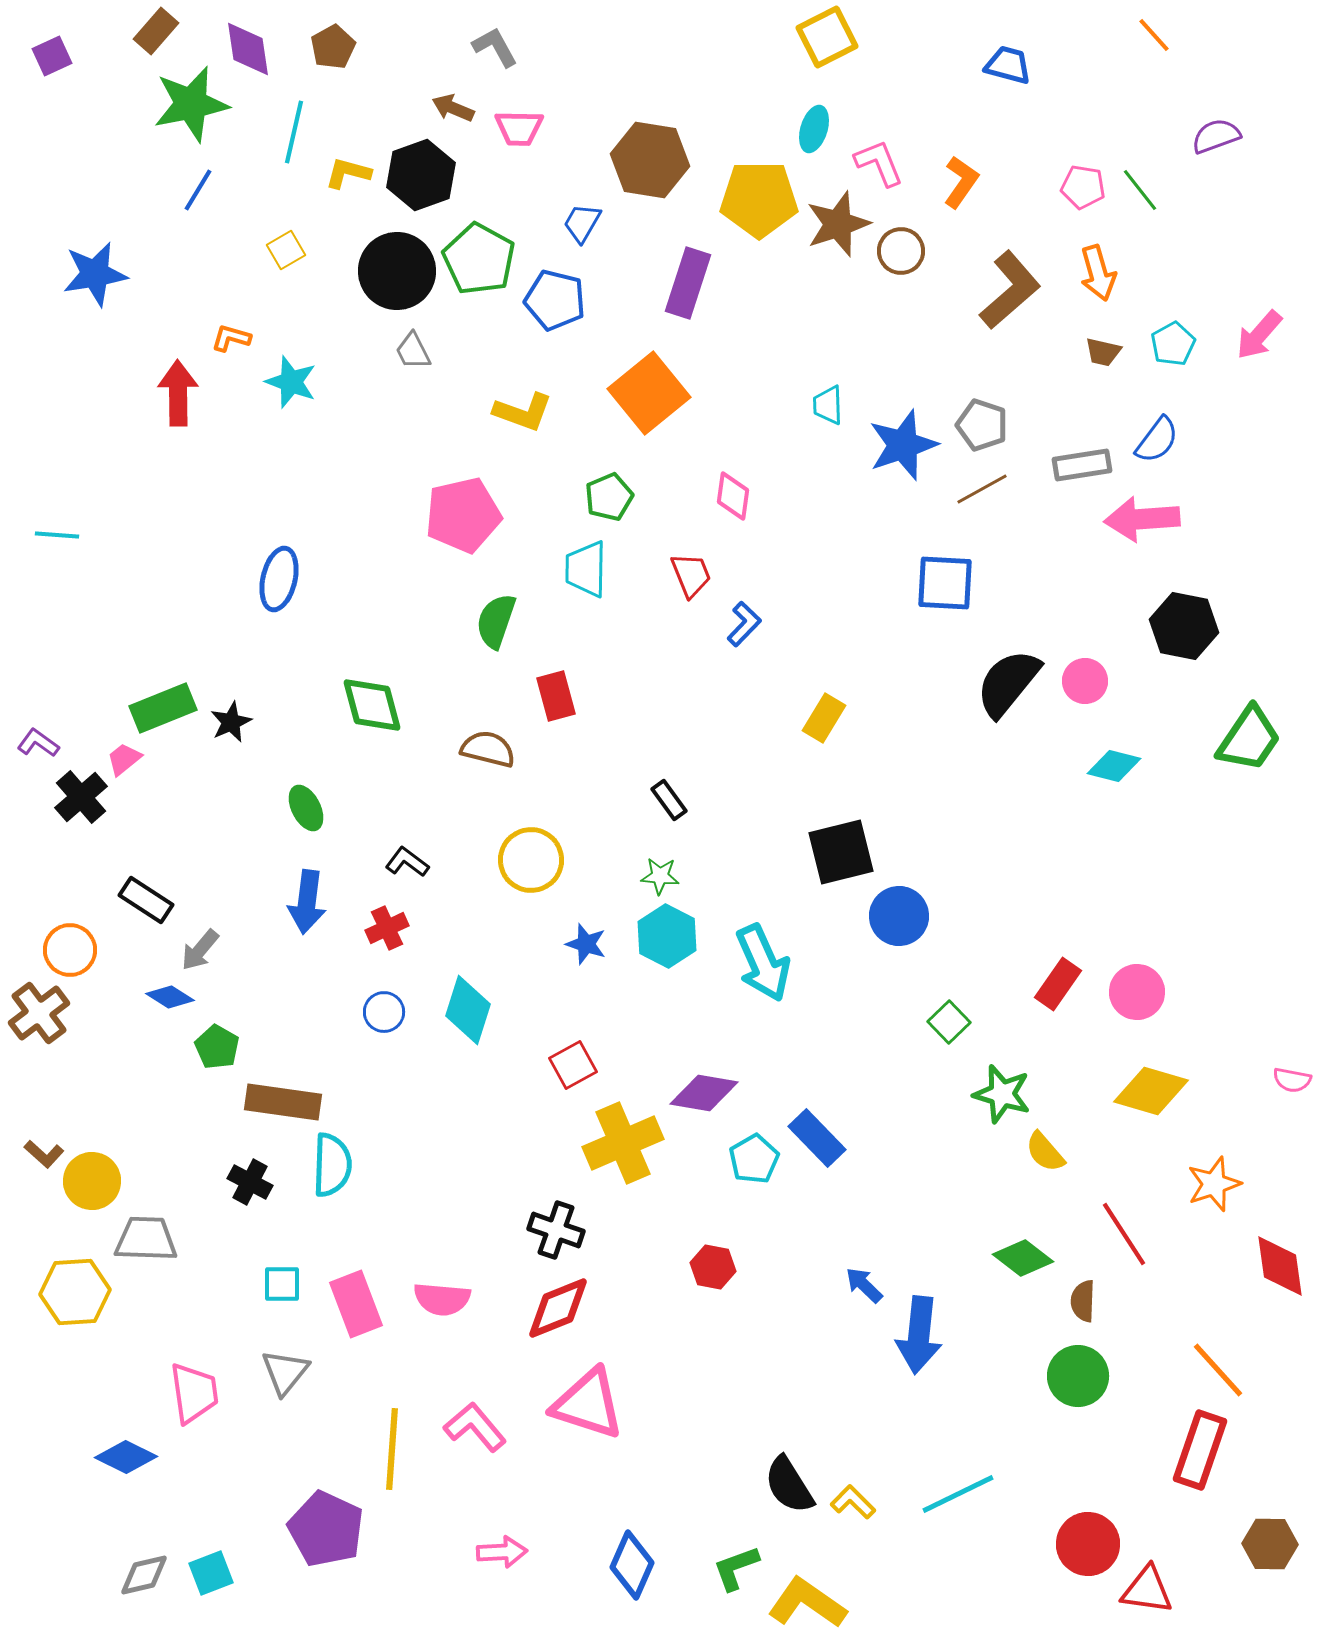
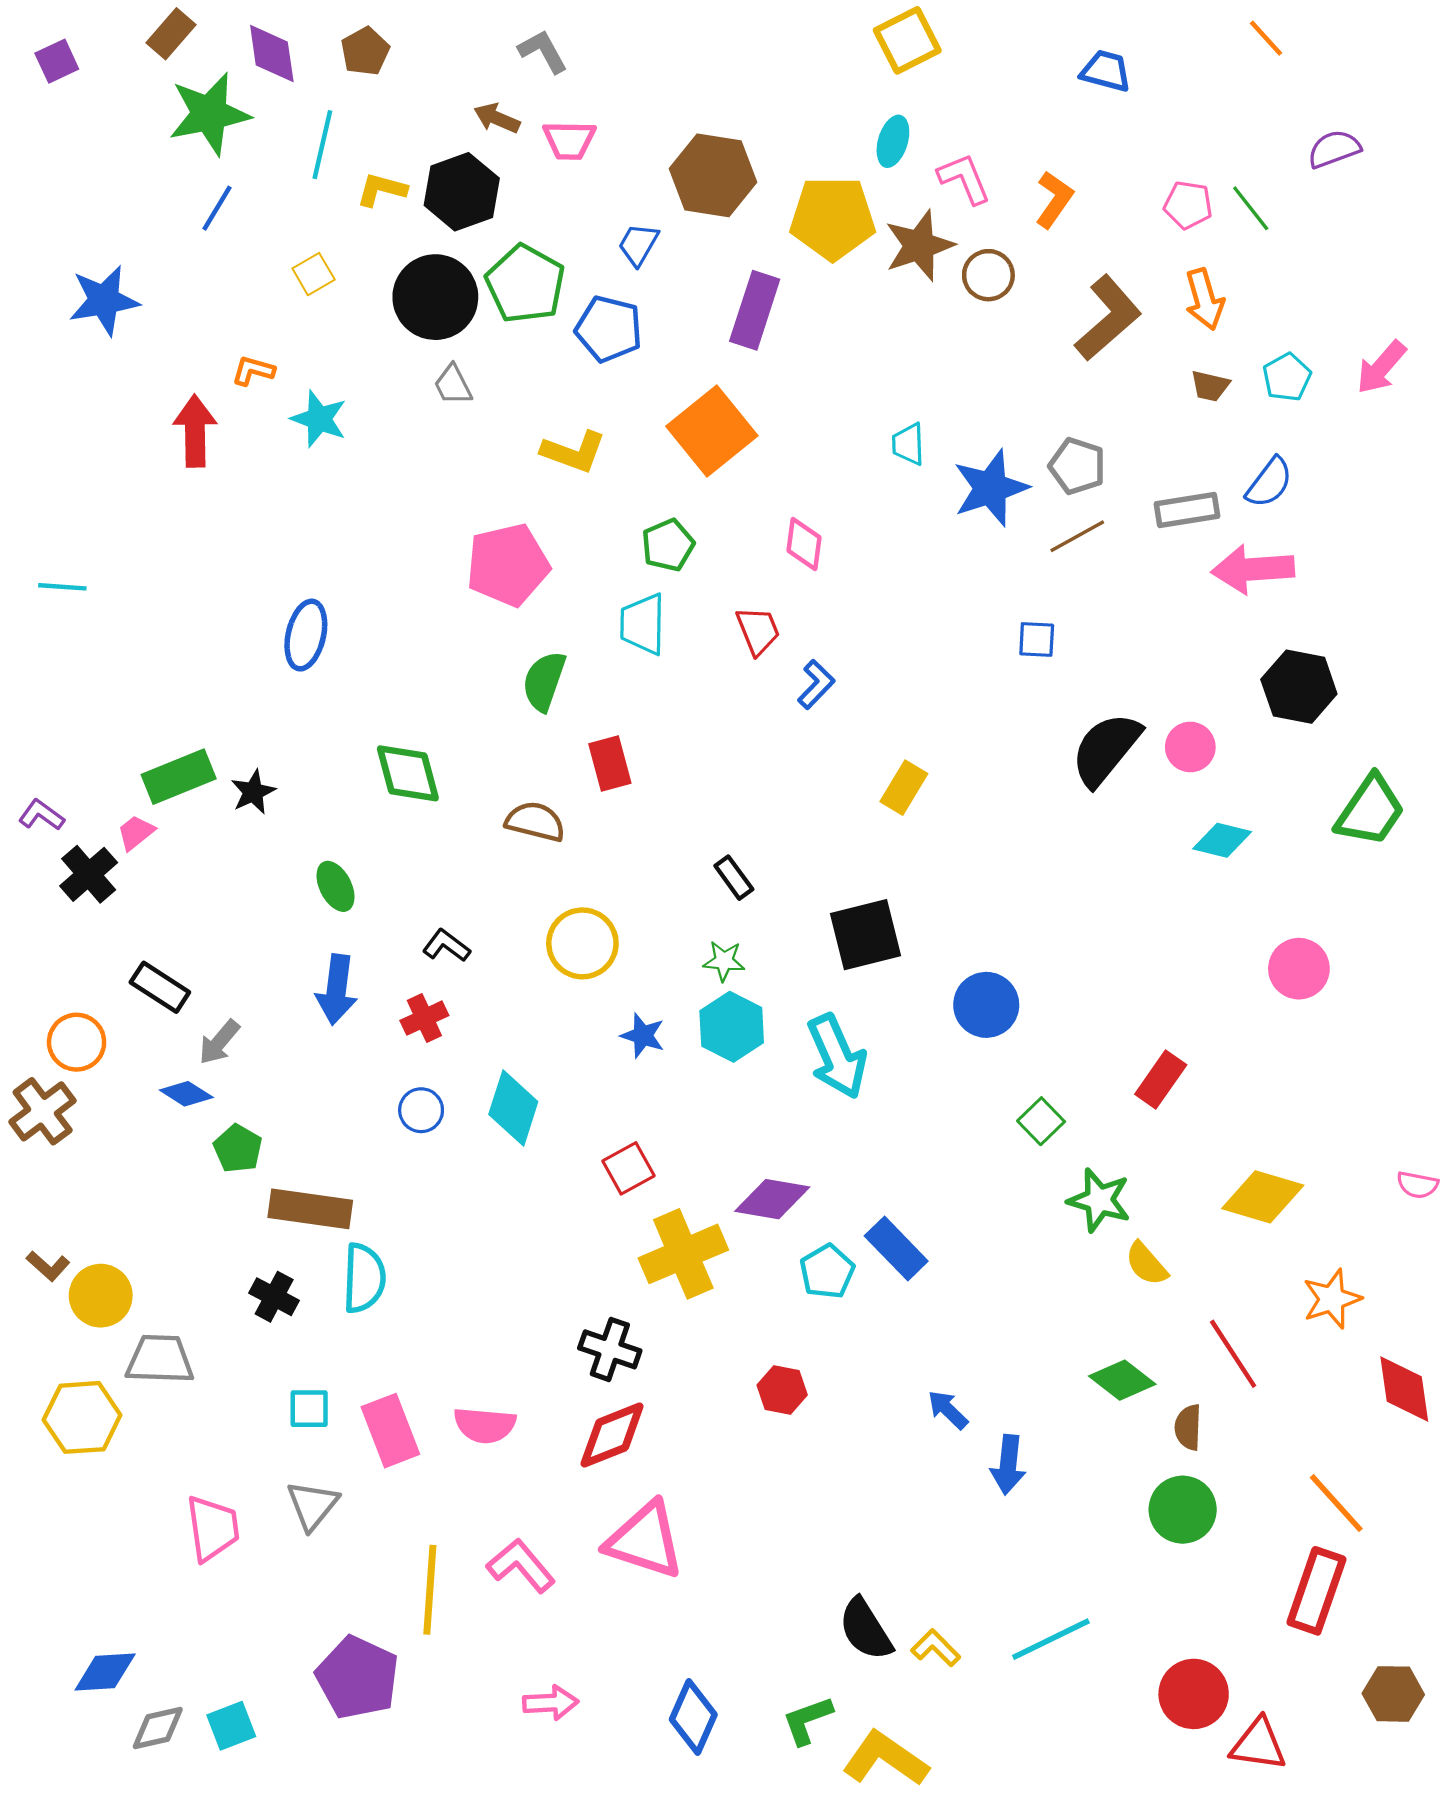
blue square: (945, 583) -> (1037, 639), size x0.6
black square: (841, 852) -> (866, 935), moved
pink circle: (1137, 992) -> (1299, 969), moved
blue arrow: (919, 1335) -> (1008, 1465), size x0.7
blue diamond: (126, 1457) -> (105, 1672), moved, turned -30

